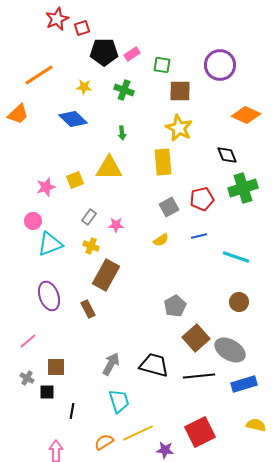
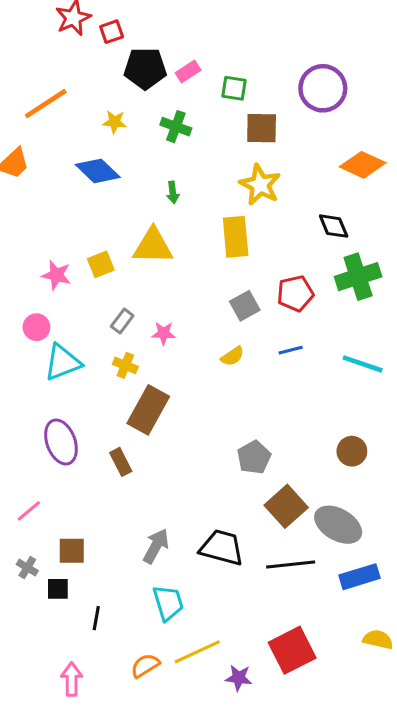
pink star: (46, 187) -> (56, 275), turned 30
cyan line: (236, 257) -> (363, 364), moved

